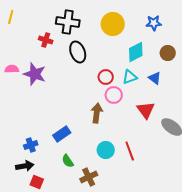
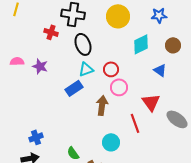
purple star: (35, 74) -> (40, 66), size x0.7
cyan triangle: (130, 77) -> (86, 69), moved
blue rectangle: (62, 134) -> (74, 88), moved
red line: (130, 151) -> (135, 123), moved

